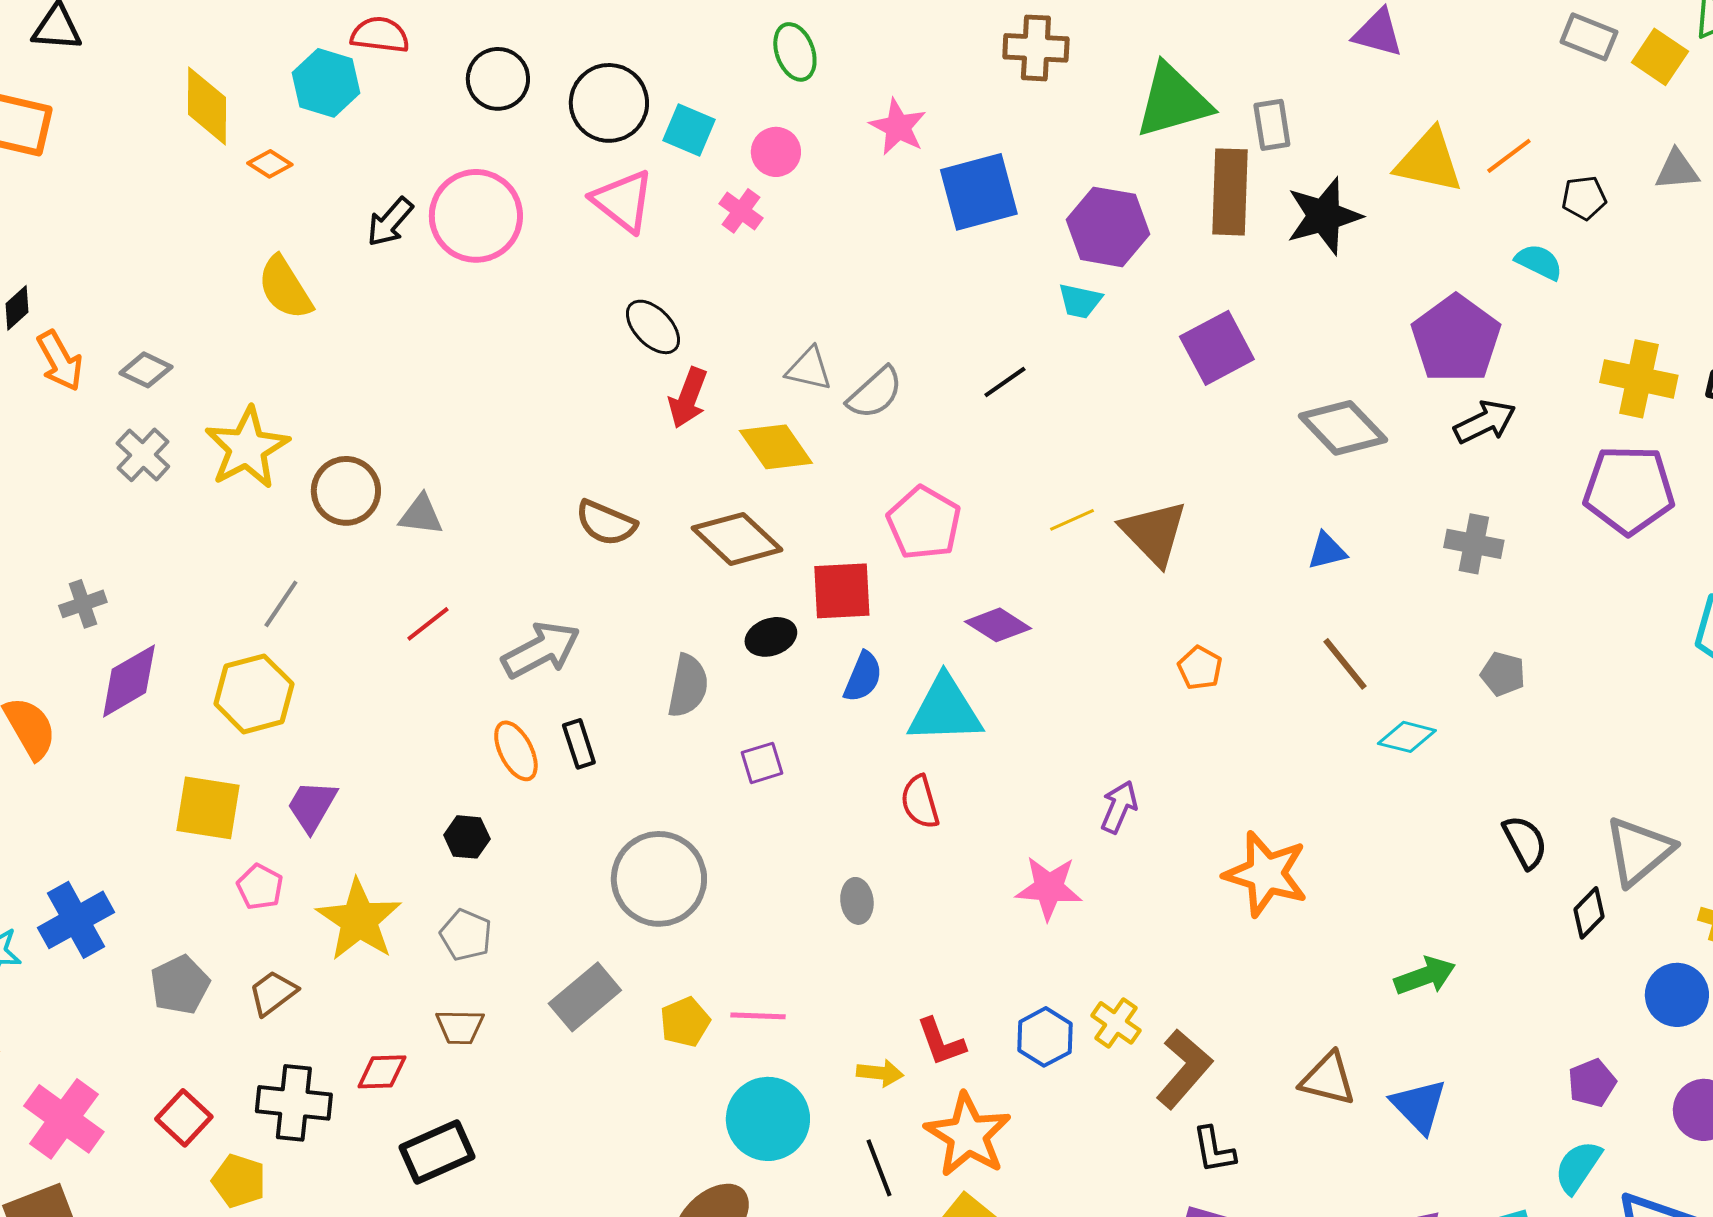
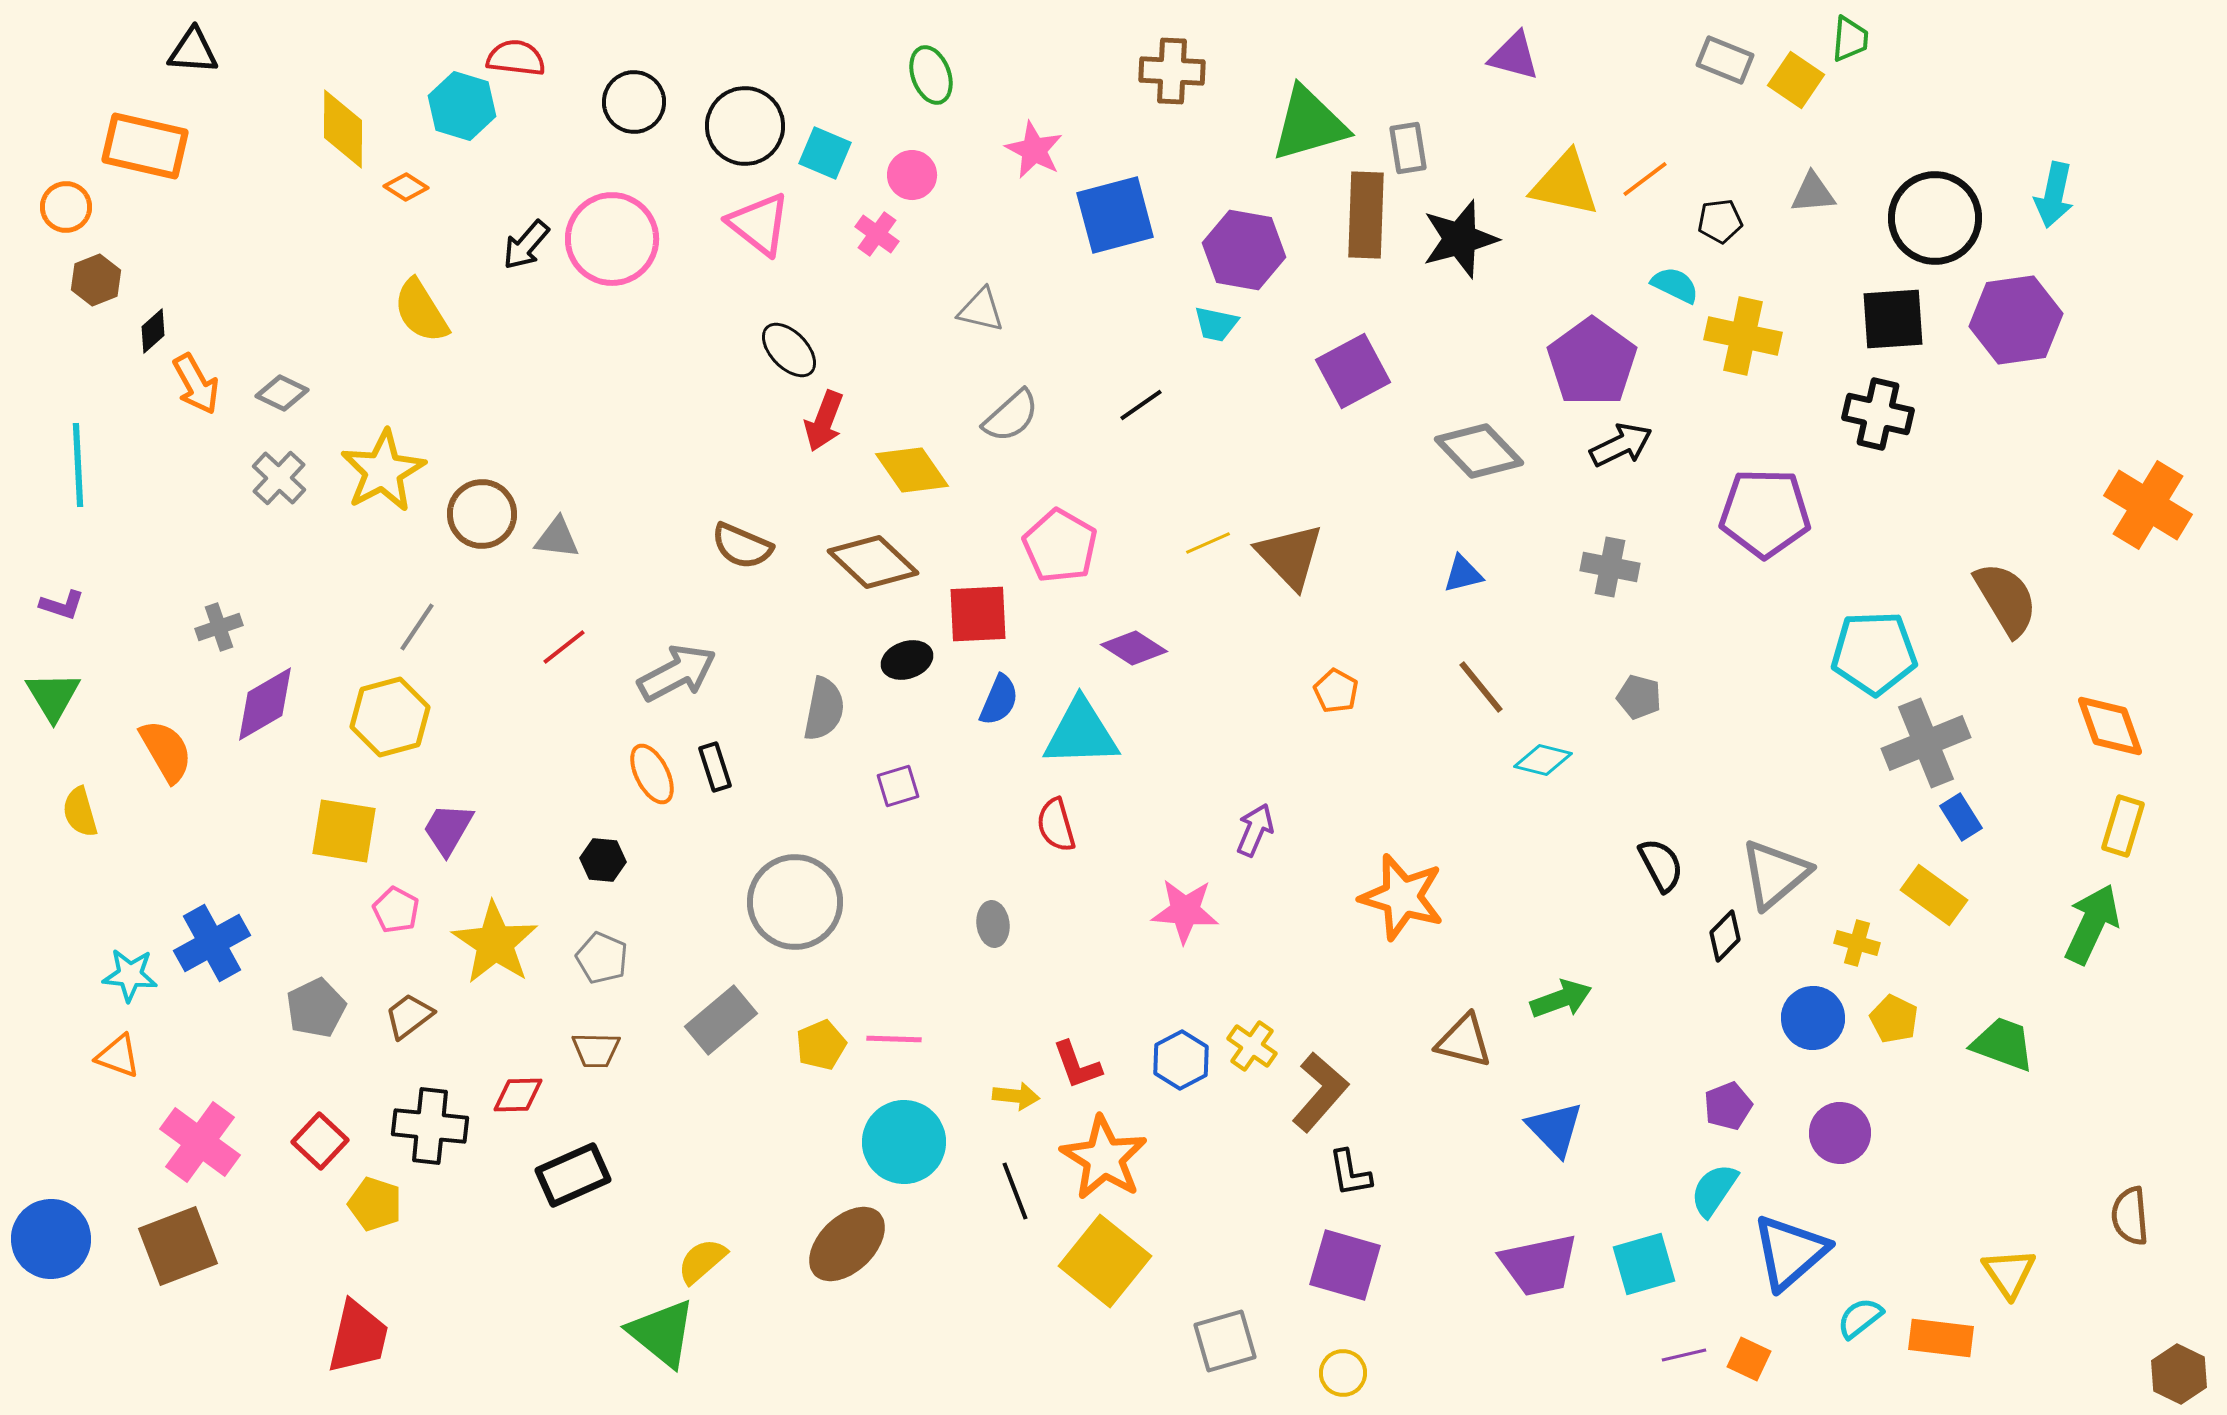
gray triangle: (809, 369) -> (981, 310), moved
yellow cross: (1639, 379) -> (1743, 336), moved
brown triangle: (1328, 1079) -> (1464, 1041), moved

